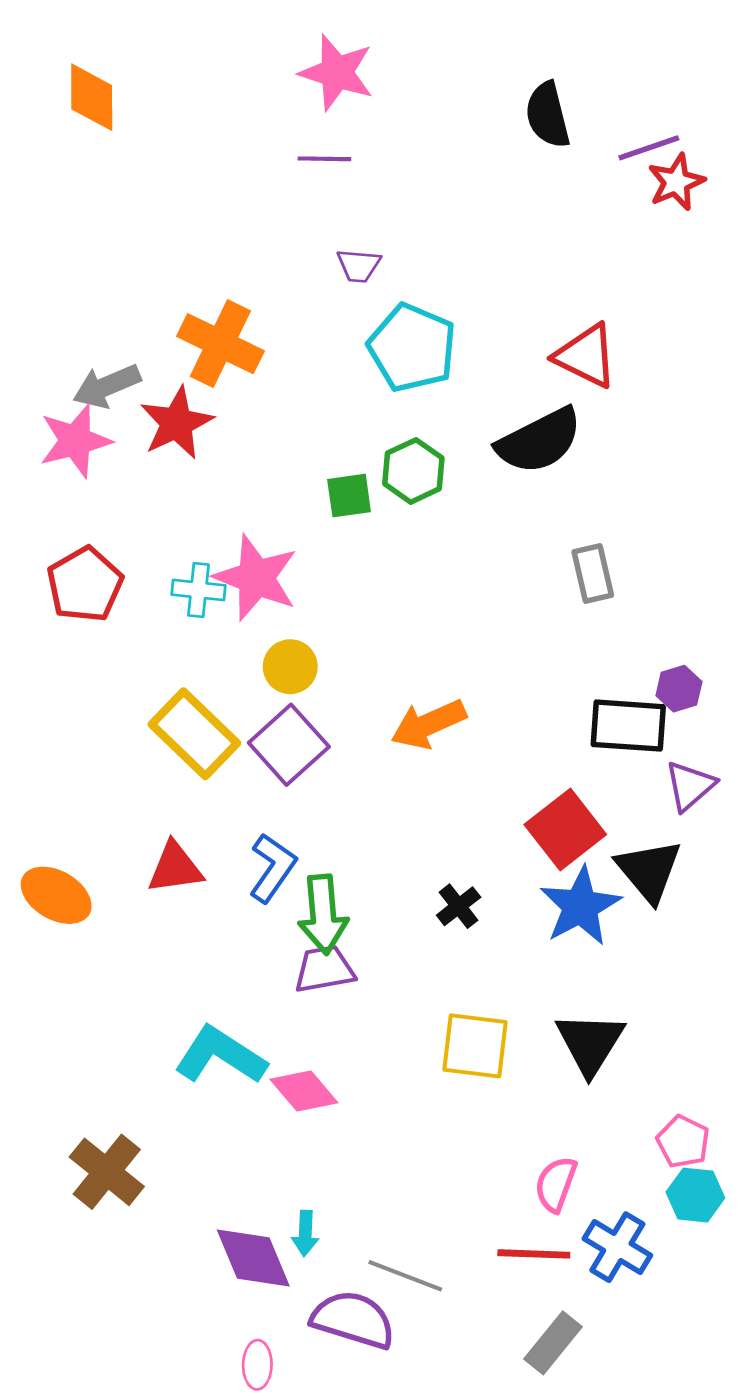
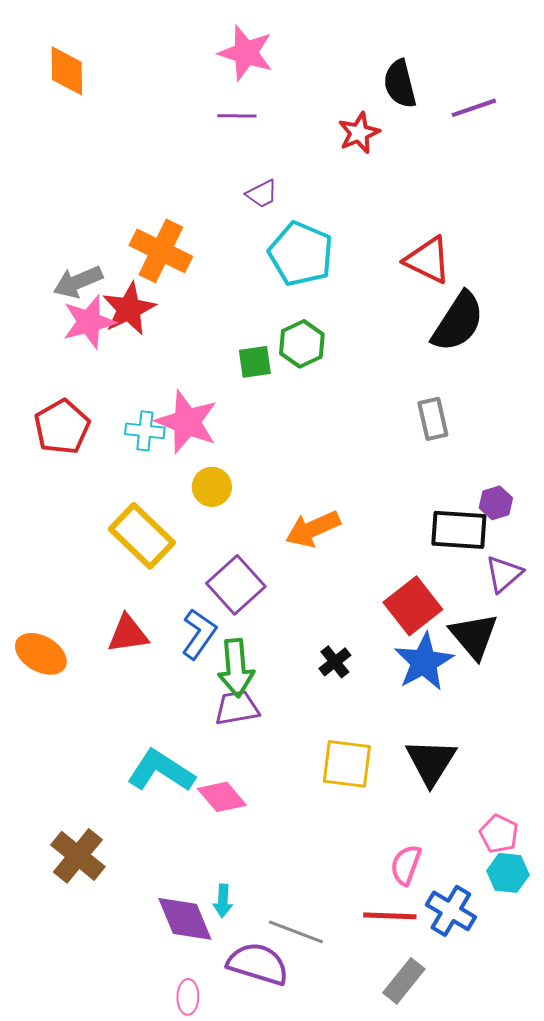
red star: (676, 182) -> (359, 133), moved
purple trapezoid: (359, 266) -> (262, 194), turned -32
pink star: (75, 441) -> (89, 322), moved
black semicircle: (539, 441) -> (458, 322), moved, turned -30
purple square: (289, 745) -> (236, 585), moved

